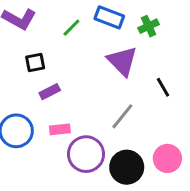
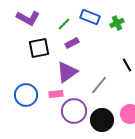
purple triangle: (122, 61) -> (67, 72), moved, turned 40
black square: (35, 63) -> (39, 48), size x1.5
purple rectangle: (50, 92) -> (72, 43), moved

